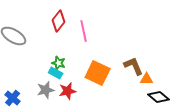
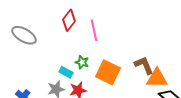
green star: (59, 63) -> (82, 62), moved
orange triangle: (147, 79) -> (157, 78), size x1.6

